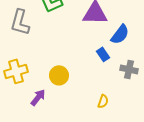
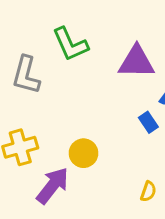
purple arrow: (38, 97) -> (53, 186), size x1.5

